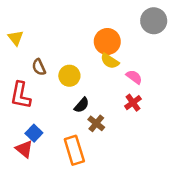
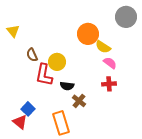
yellow semicircle: (110, 61) -> (103, 47), moved
red L-shape: (21, 95) -> (44, 75), moved
red cross: (133, 103) -> (109, 84), turned 32
black semicircle: (82, 105) -> (67, 86), turned 56

